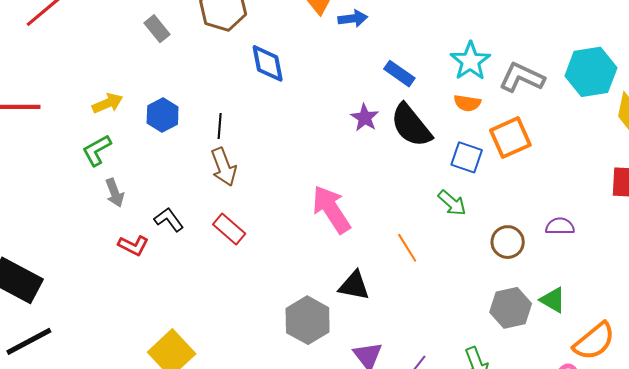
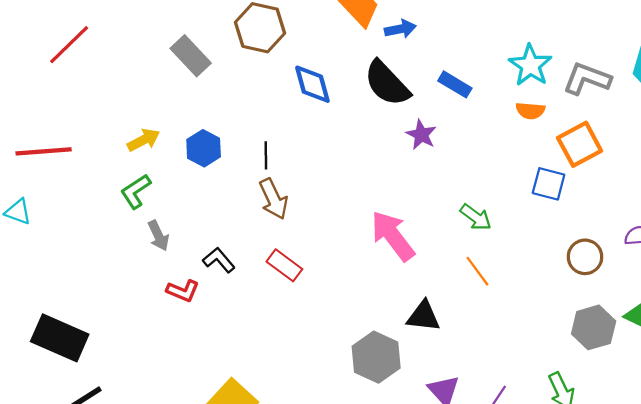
gray rectangle: (157, 29) -> (191, 56), size x1.4
black semicircle: (411, 125) -> (387, 83), moved
blue square: (467, 157) -> (549, 184), moved
green arrow: (452, 203) -> (476, 217), moved

